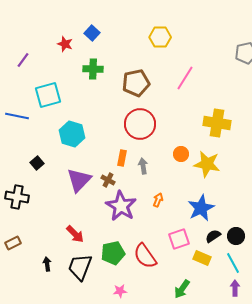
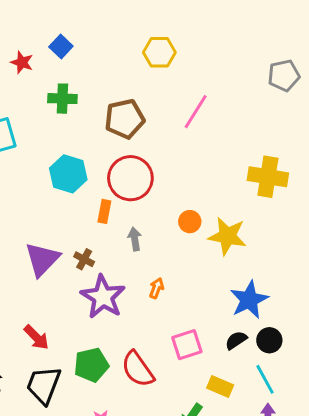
yellow cross: (217, 123) -> (268, 177), moved
cyan hexagon: (72, 134) -> (68, 174), moved
orange rectangle: (122, 158) -> (104, 211), moved
blue star: (201, 208) -> (249, 300), moved
yellow rectangle: (202, 258) -> (220, 387), moved

